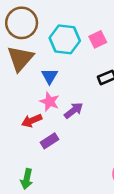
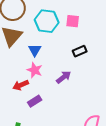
pink square: (98, 39) -> (73, 21), turned 32
purple arrow: (74, 110) -> (64, 77), moved

